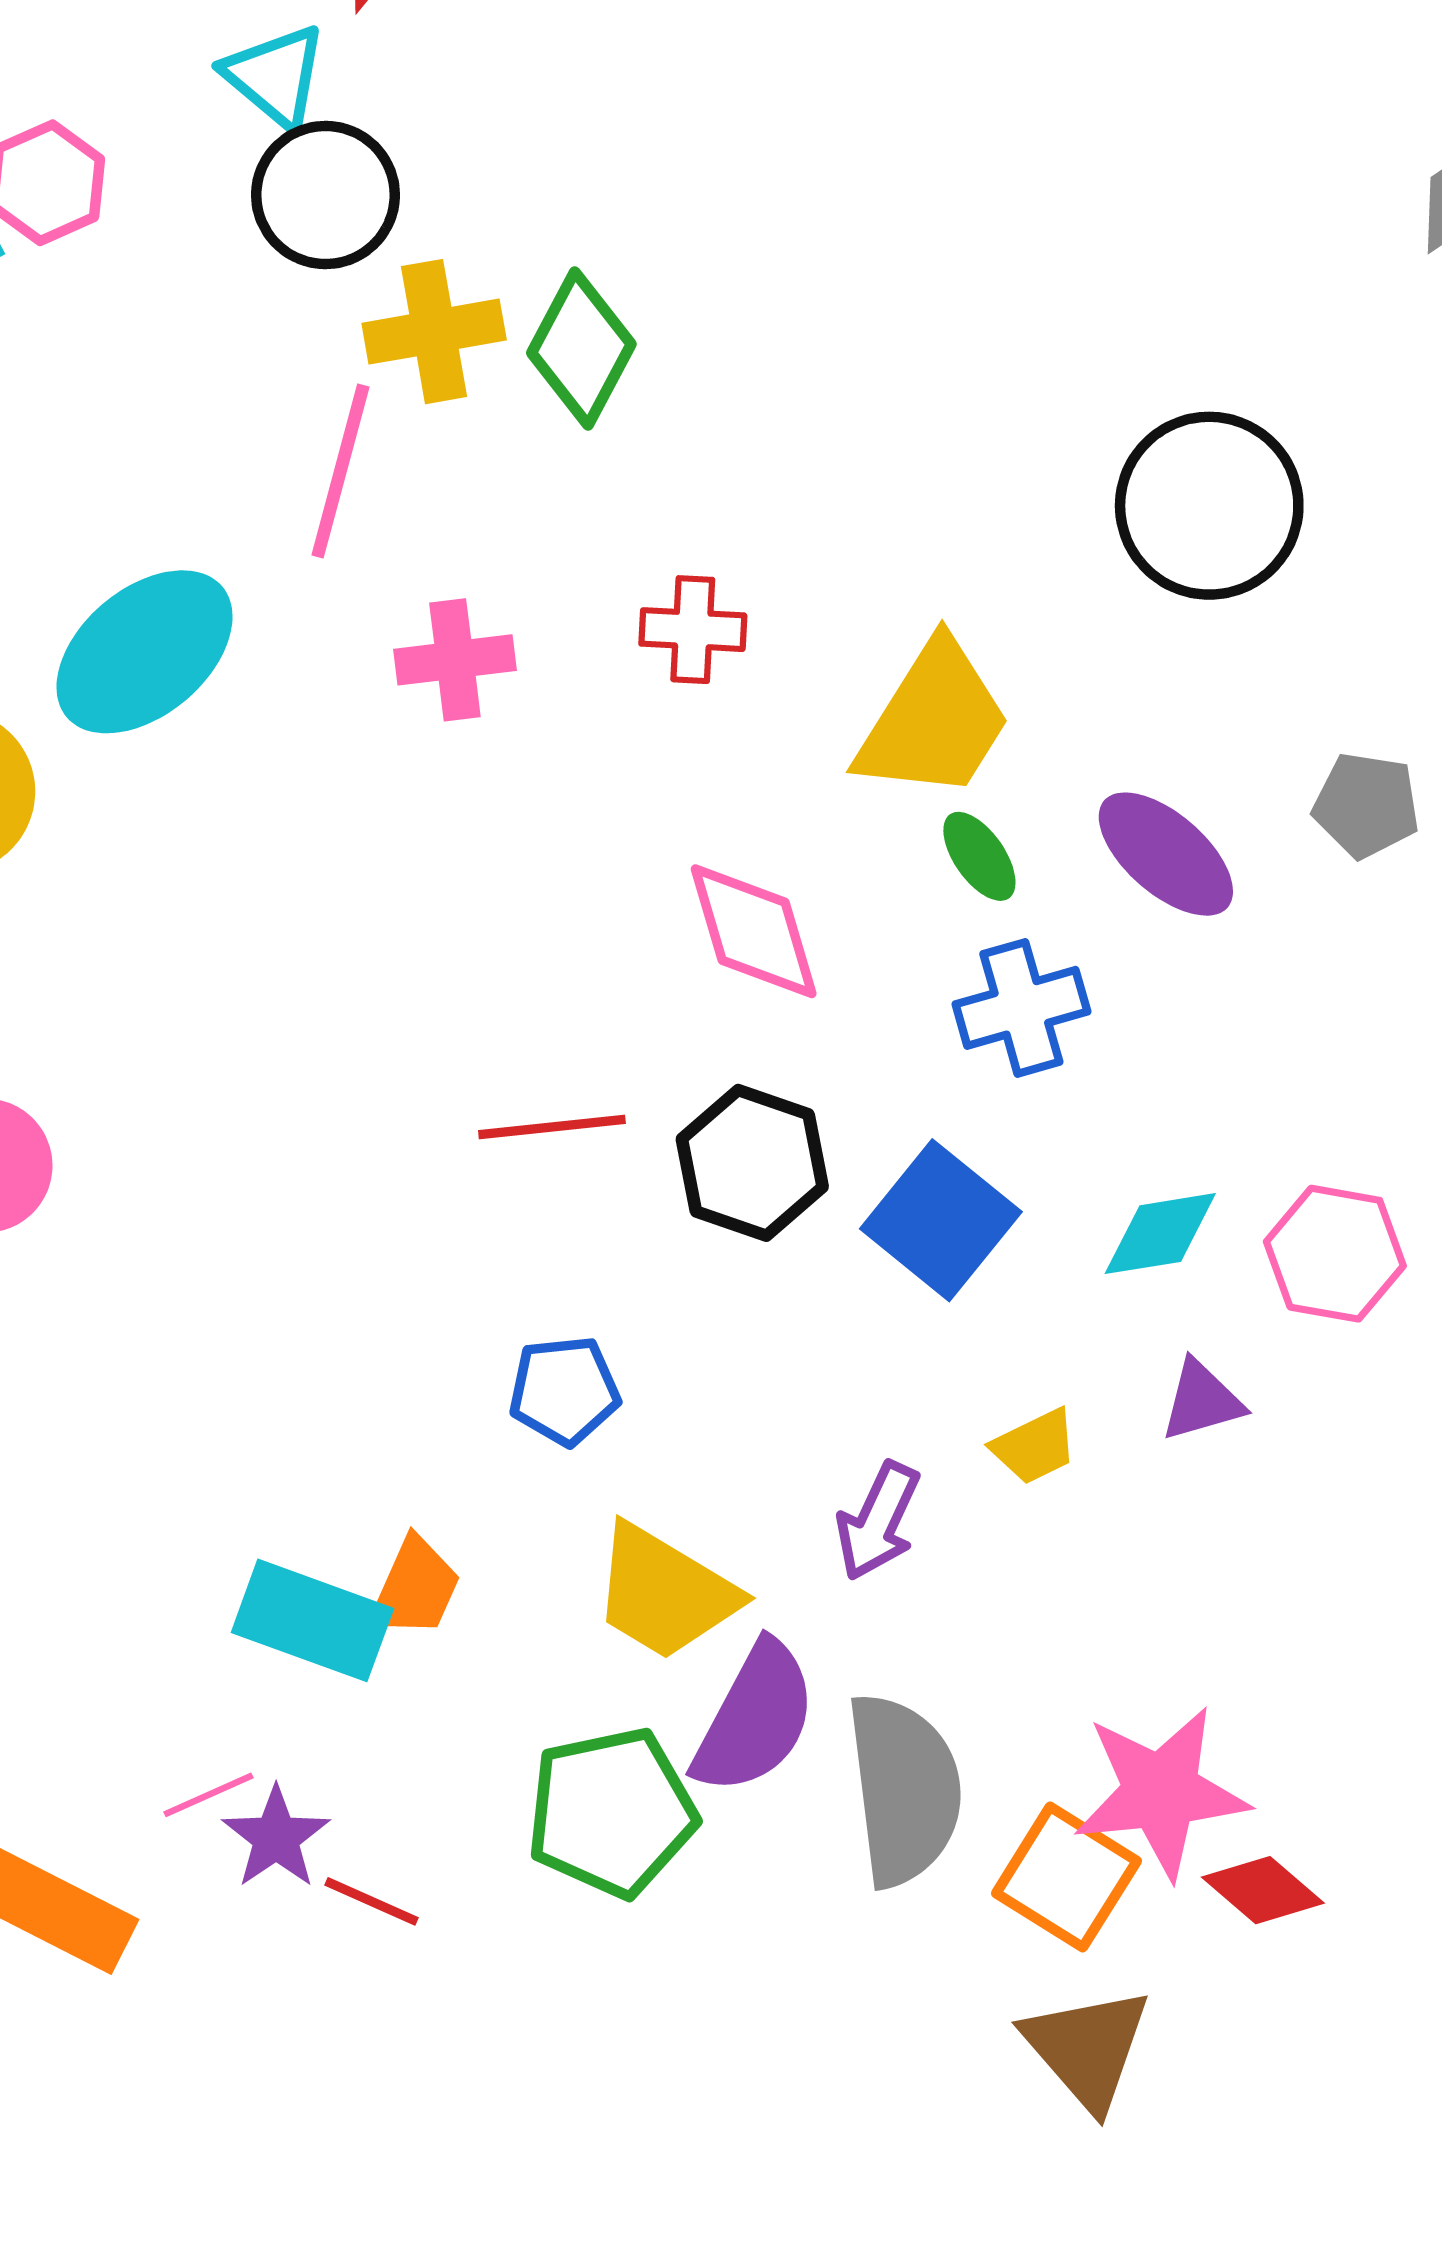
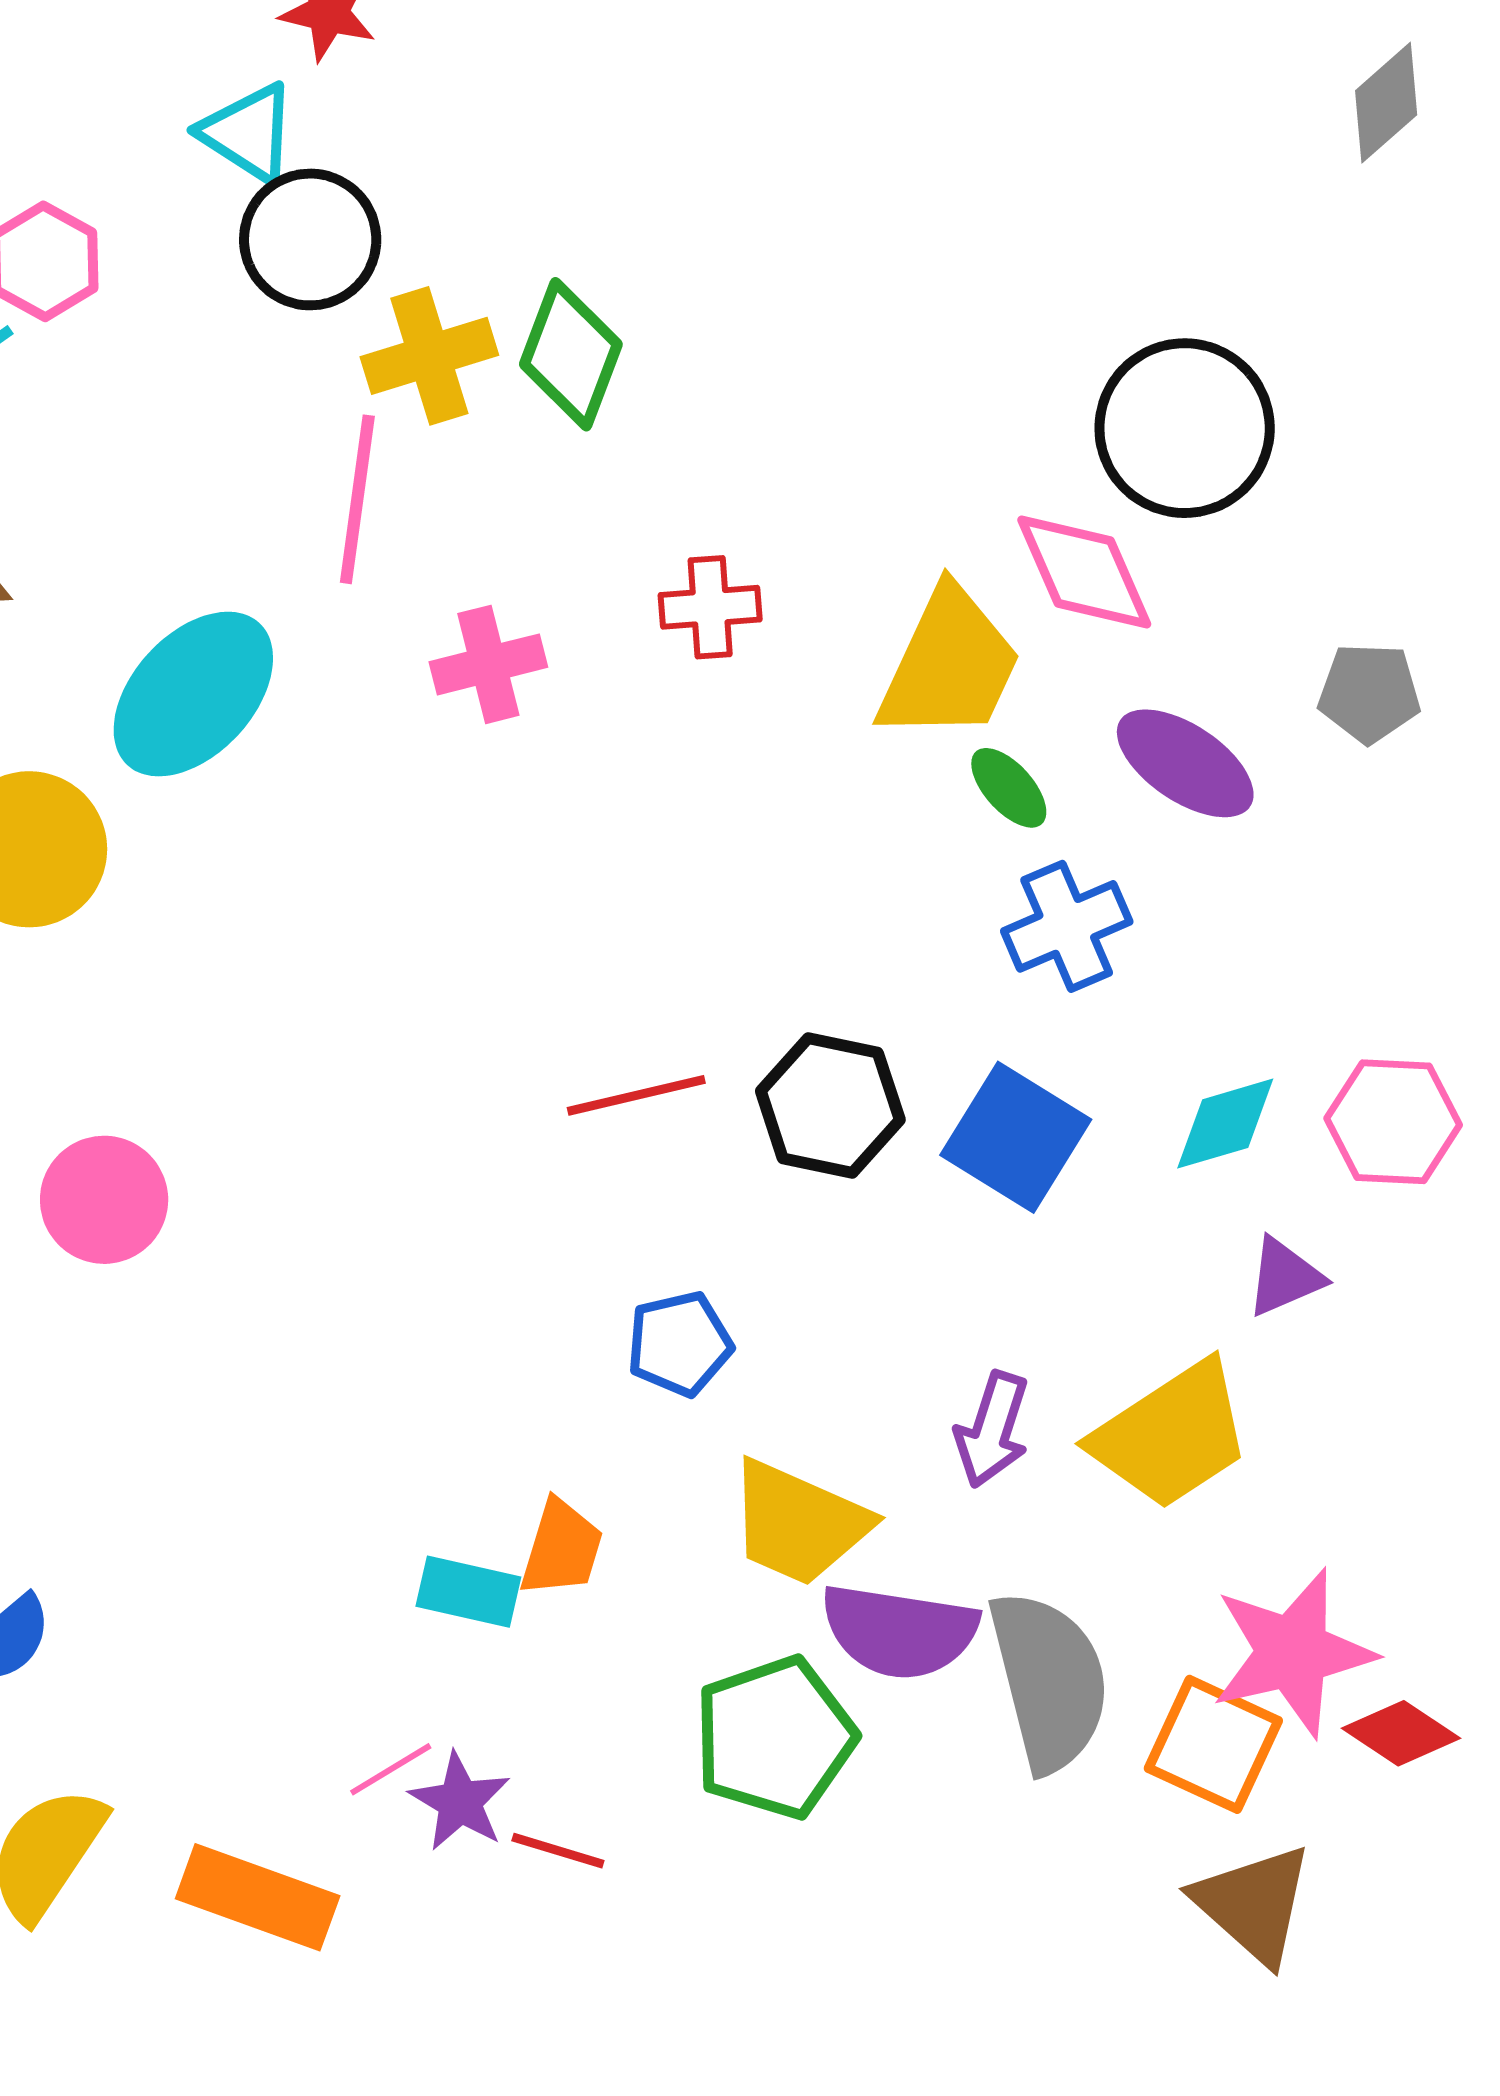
pink diamond: (754, 931) -> (1084, 572), moved
yellow trapezoid: (1035, 1446) -> (1171, 1435), moved, size x2.0
cyan rectangle: (312, 1620) -> (468, 1592), size x0.7
purple semicircle: (755, 1718) -> (899, 1631), turned 78

